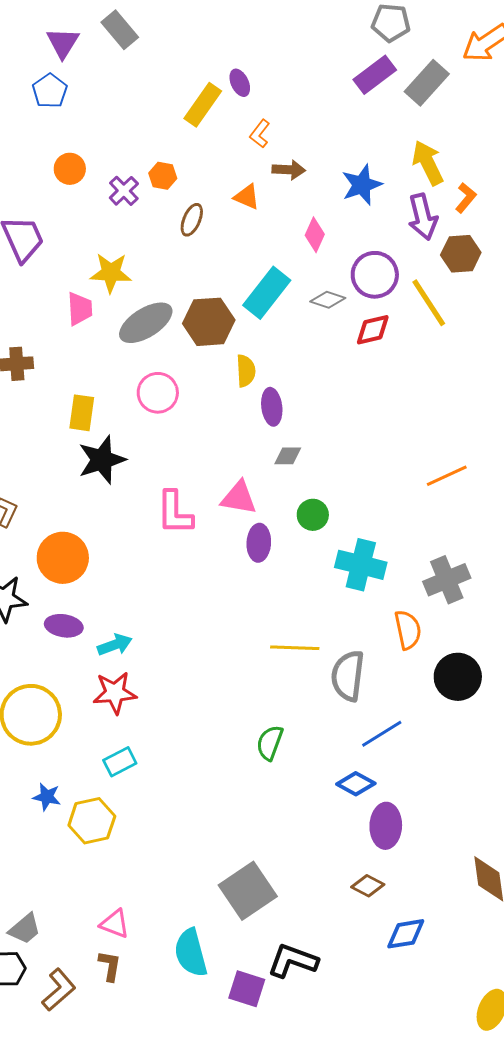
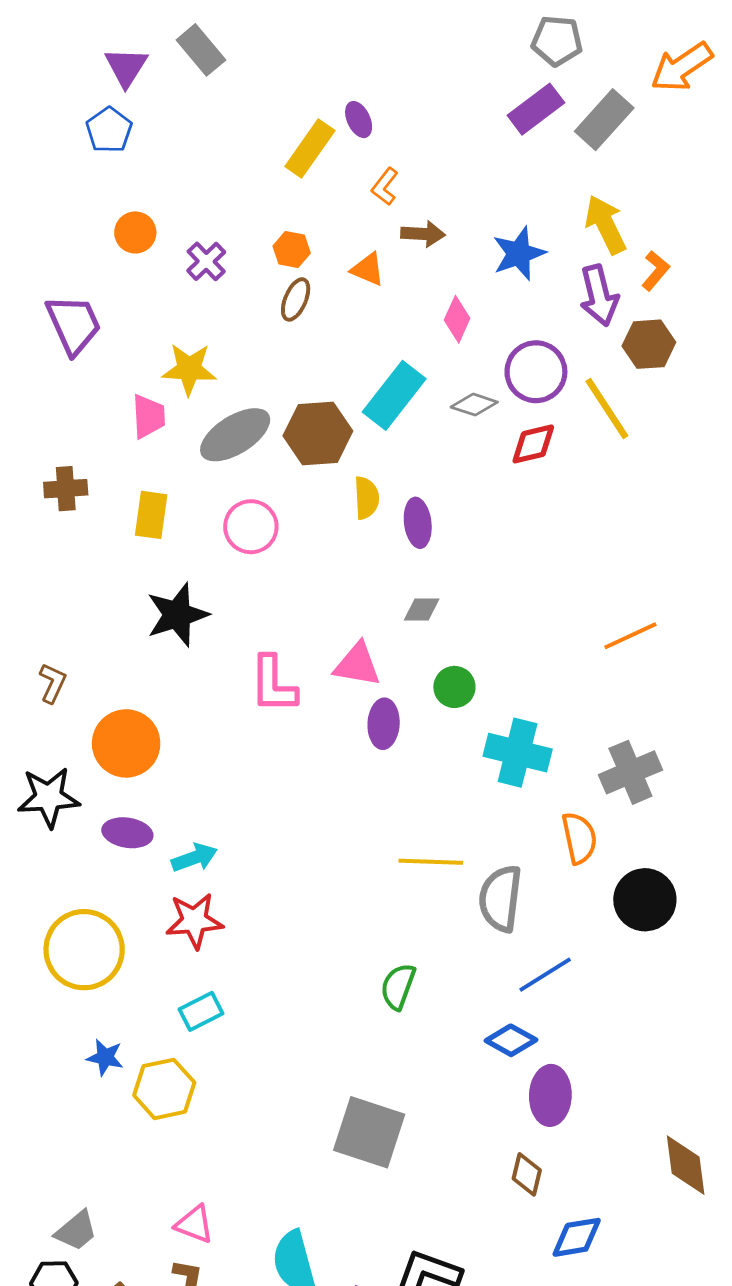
orange hexagon: (163, 176) -> (292, 250), moved
purple ellipse: (272, 407) -> (418, 523), moved
yellow rectangle: (82, 413) -> (151, 515), moved
brown diamond: (368, 886) -> (527, 1174), turned 76
gray square: (248, 891) -> (369, 1132), moved, turned -38

